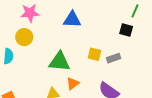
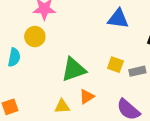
blue triangle: (72, 20) -> (118, 19), moved
green triangle: (60, 62) -> (74, 69), turned -30

